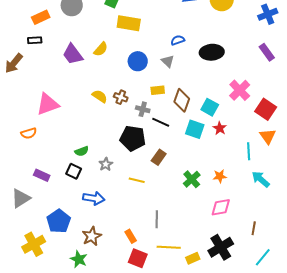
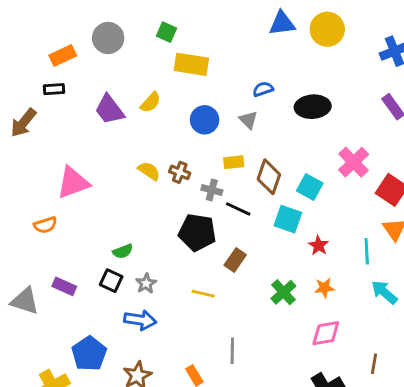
red star: (220, 128) -> (319, 245), moved
gray star: (106, 164) -> (146, 283), moved
gray triangle: (21, 198) -> (25, 301), moved, turned 50

